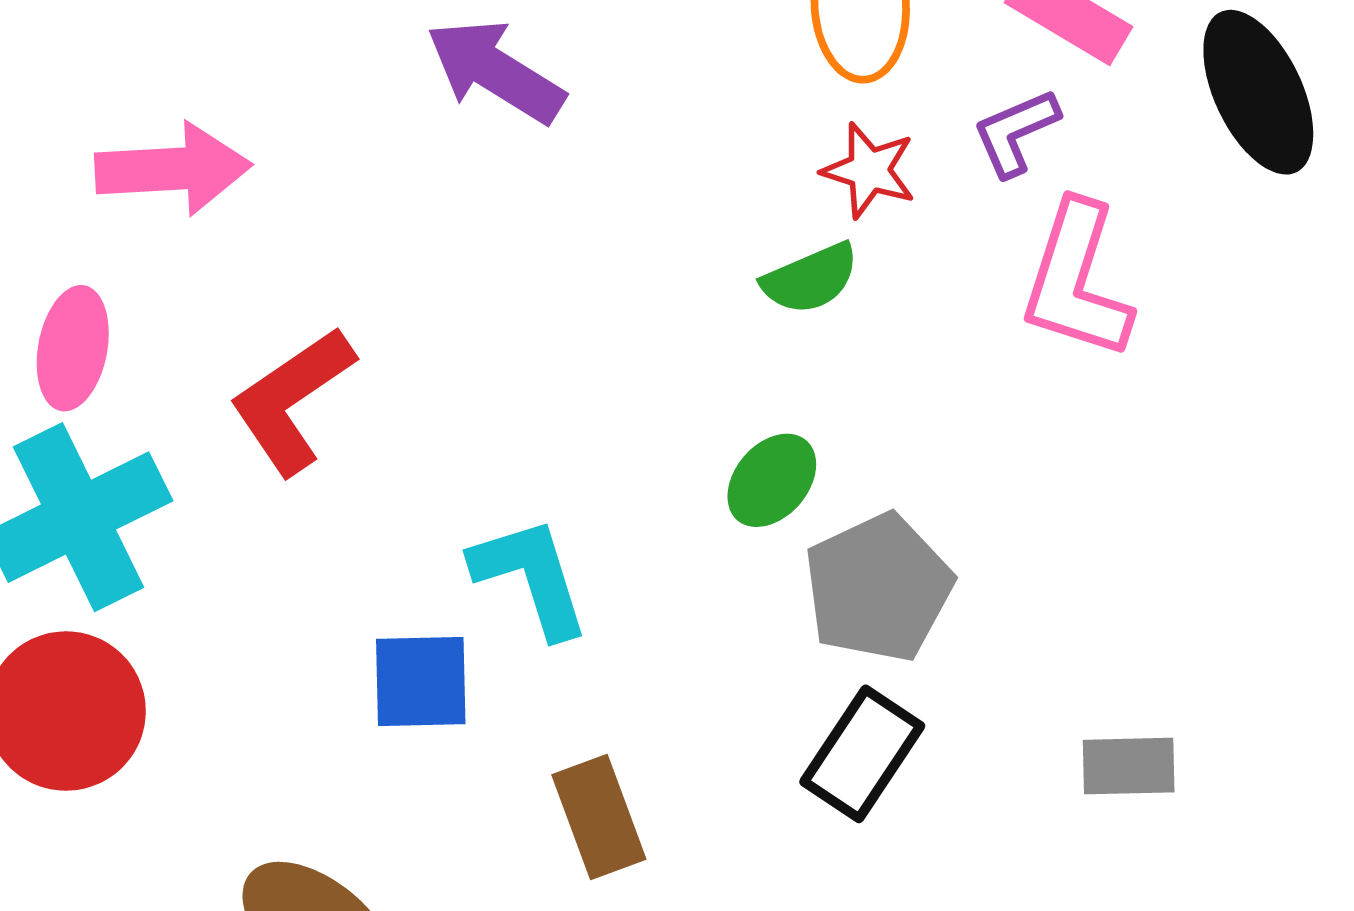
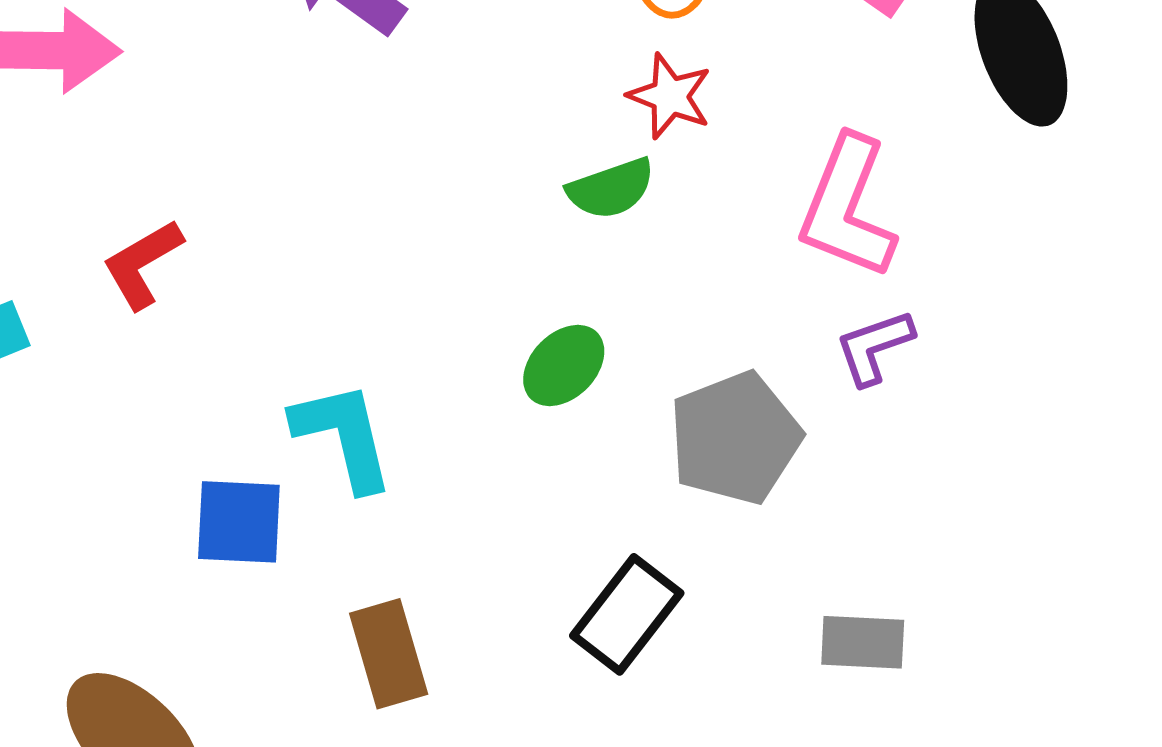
purple L-shape: (1016, 132) -> (874, 347), moved
red L-shape: (292, 400) -> (142, 264), size x0.7
gray pentagon: (878, 588) -> (735, 438), moved

